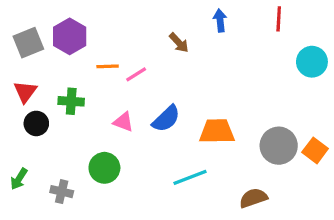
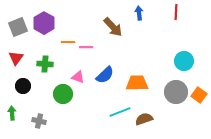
brown arrow: (179, 43) -> (113, 27), size x1.5
cyan circle: (312, 62) -> (184, 61), moved
pink line: (136, 74) -> (86, 47), turned 32
black circle: (36, 123) -> (23, 86), moved
green circle: (104, 168) -> (63, 94), moved
green arrow: (19, 179) -> (12, 113), turned 144
brown semicircle: (253, 198) -> (144, 119), moved

